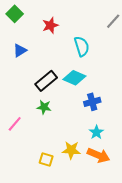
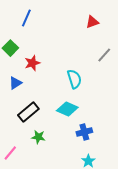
red star: (50, 25) -> (32, 63), moved
black rectangle: (46, 81) -> (28, 112), moved

